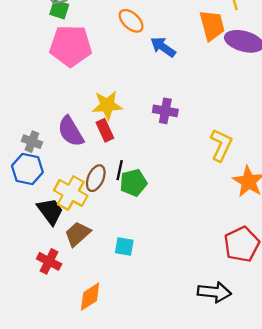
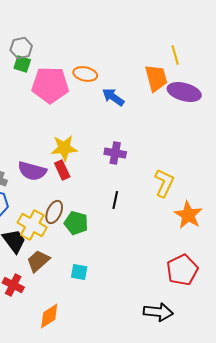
orange ellipse: (131, 21) -> (85, 74), turned -30
pink pentagon: (71, 46) -> (50, 85), moved
purple semicircle: (71, 131) -> (32, 171), turned -44
black line: (120, 170) -> (115, 200), moved
green pentagon: (133, 183) -> (76, 223), moved, turned 30

